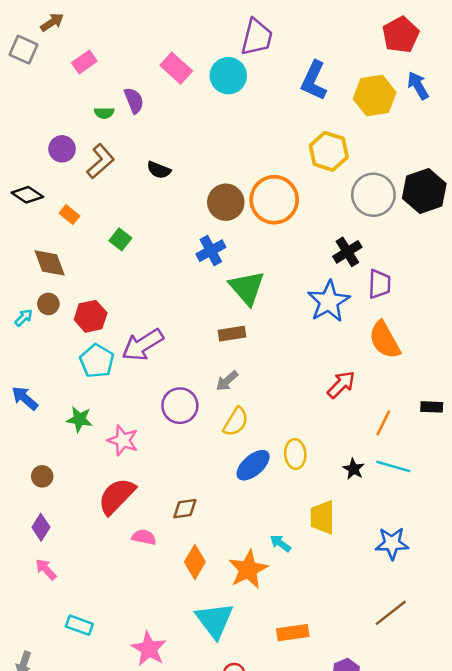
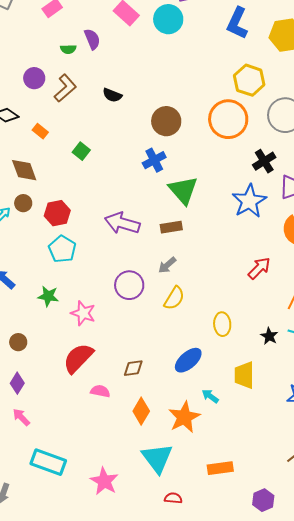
orange circle: (274, 200) -> (228, 119), moved
purple arrow: (143, 345) -> (122, 223), moved, turned 48
blue ellipse: (253, 465) -> (188, 360), moved
cyan rectangle: (79, 625) -> (48, 462), size x1.6

